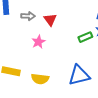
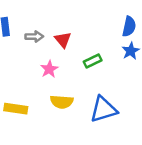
green rectangle: (85, 37) -> (93, 61), moved
yellow semicircle: (40, 79) -> (62, 102), moved

